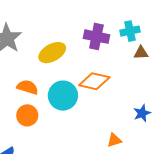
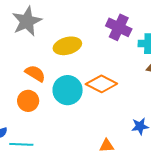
purple cross: (96, 37) -> (119, 27), moved

